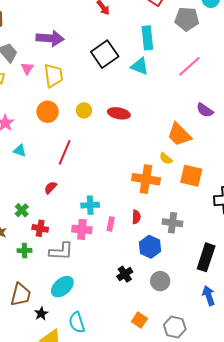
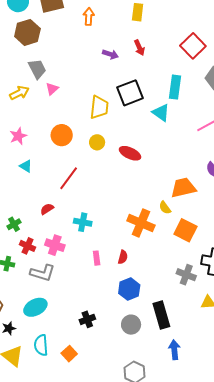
purple arrow: (50, 38) -> (110, 54), moved, size x0.6
yellow trapezoid: (53, 75) -> (99, 107), moved
orange trapezoid: (179, 135) -> (183, 188), turned 108
cyan cross: (90, 205) -> (83, 222), moved
gray cross: (173, 223) -> (186, 275), moved
pink rectangle: (111, 224) -> (97, 258), turned -32
pink cross: (82, 229) -> (55, 245), moved
black rectangle: (206, 257) -> (161, 315), moved, turned -48
black cross: (125, 274) -> (87, 319), moved
orange square: (139, 320) -> (69, 354), moved

